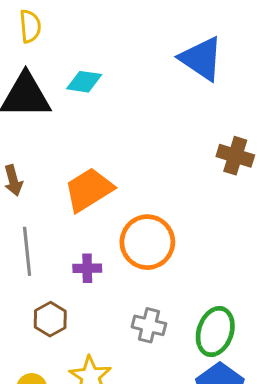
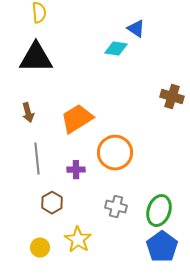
blue triangle: (201, 59) -> (136, 29), moved, size x0.6
cyan diamond: (84, 82) -> (116, 49), moved

